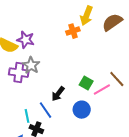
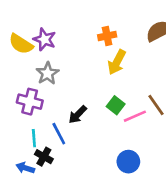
yellow arrow: (87, 16) -> (117, 62), moved
purple cross: (19, 73) -> (30, 102), moved
blue circle: (82, 110) -> (128, 162), moved

